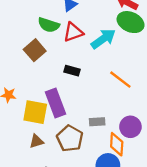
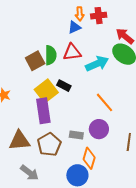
green semicircle: (49, 25) -> (51, 55), moved, turned -120
yellow square: (35, 112) -> (46, 91), moved, turned 30
purple circle: (130, 127) -> (99, 129), moved
brown triangle: (36, 141) -> (19, 141), size x1.6

